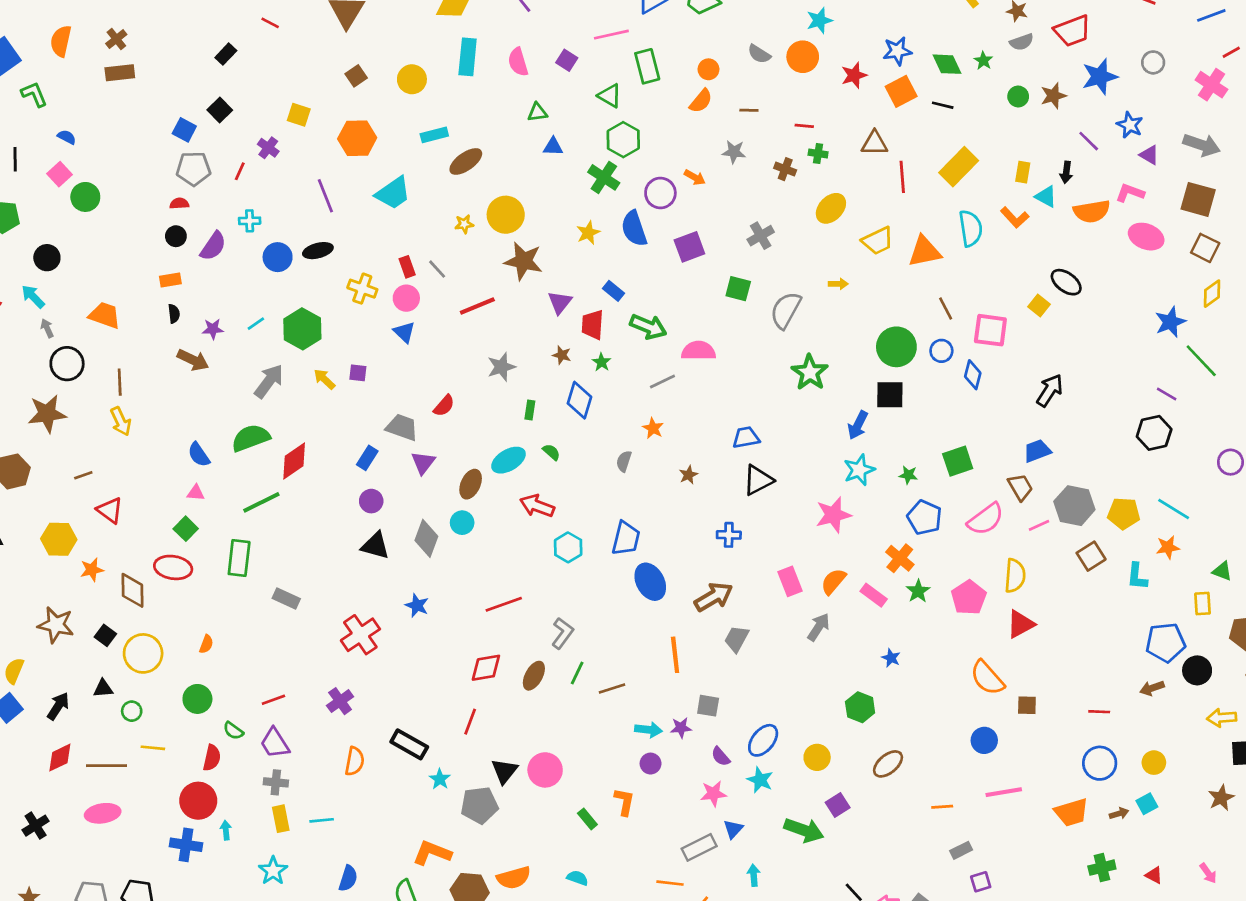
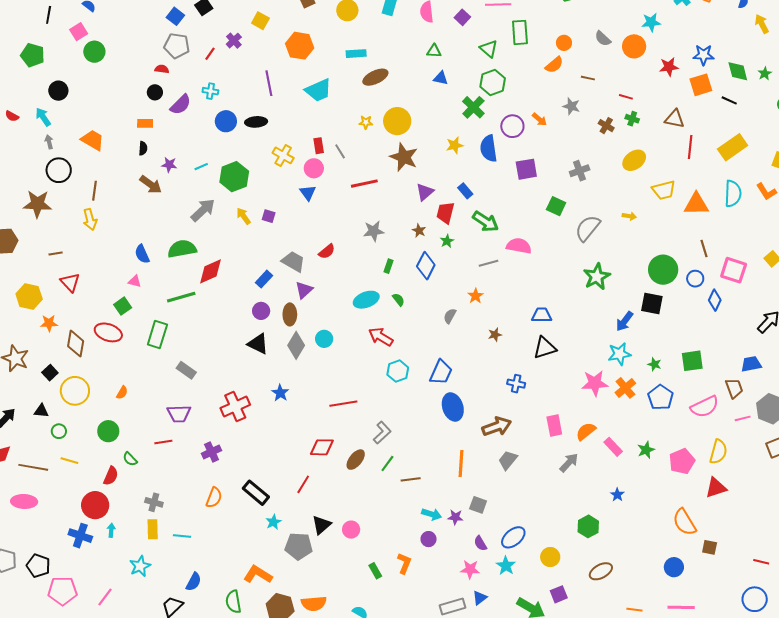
brown ellipse: (471, 484) -> (290, 314), moved, turned -35
orange cross: (900, 558) -> (625, 388), moved
purple trapezoid: (275, 743) -> (179, 414), moved, turned -70
pink circle: (545, 770) -> (351, 530), size x0.7

